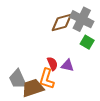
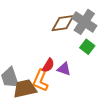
red semicircle: (52, 64) -> (48, 65), turned 48

